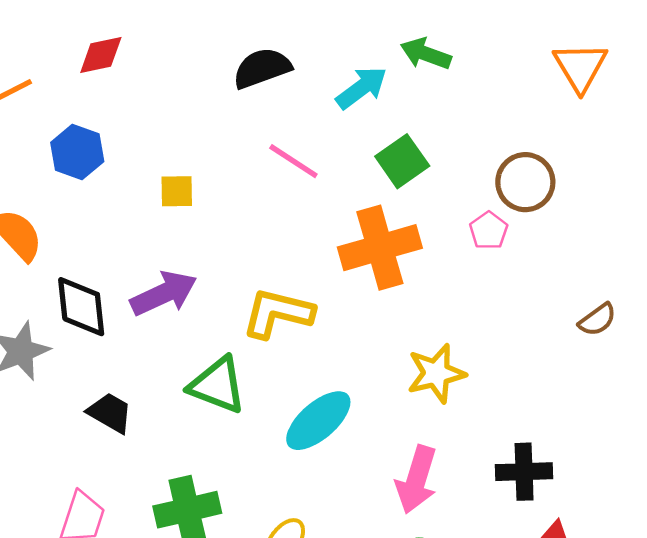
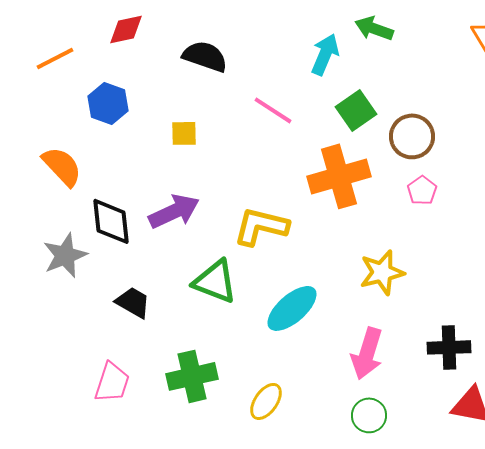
black semicircle: (262, 68) -> (205, 56), moved, turned 39
cyan arrow: (362, 88) -> (325, 54), turned -30
brown circle: (525, 182) -> (412, 136), moved
pink pentagon: (489, 231) -> (422, 190), moved

